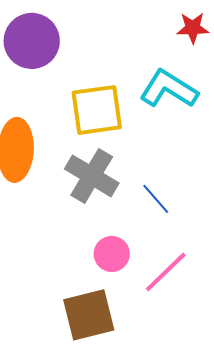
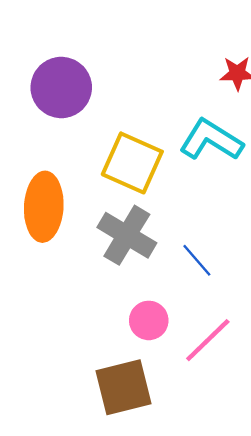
yellow square: (97, 110) -> (132, 163), turned 32

